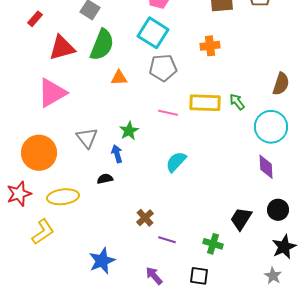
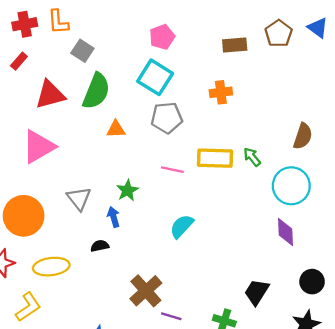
black circle: (278, 210) -> (312, 282), moved
brown cross: (145, 218) -> (146, 291), size x1.6

